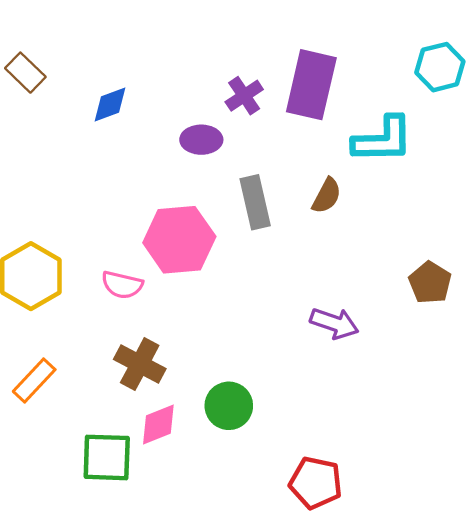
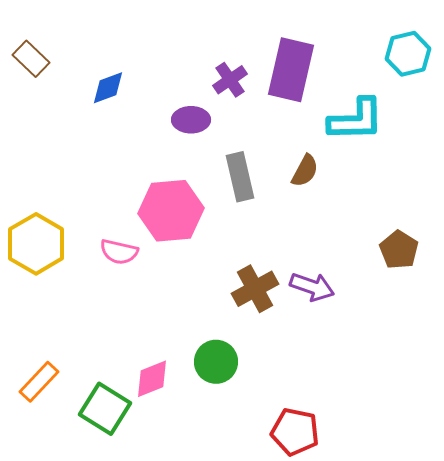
brown cross: (140, 364) -> (255, 289), moved, turned 33
orange rectangle: (34, 380) -> (39, 382), moved
green square: (107, 457) -> (105, 409), turned 30

